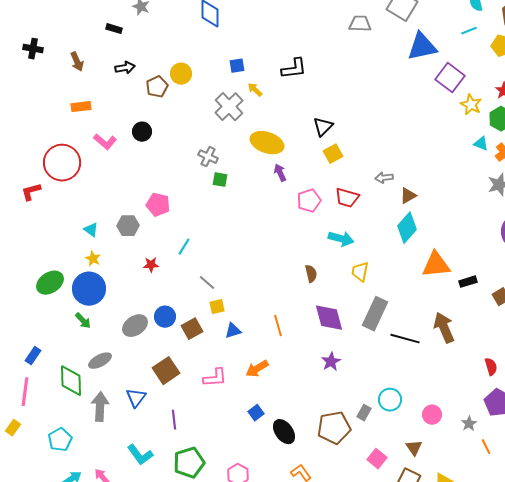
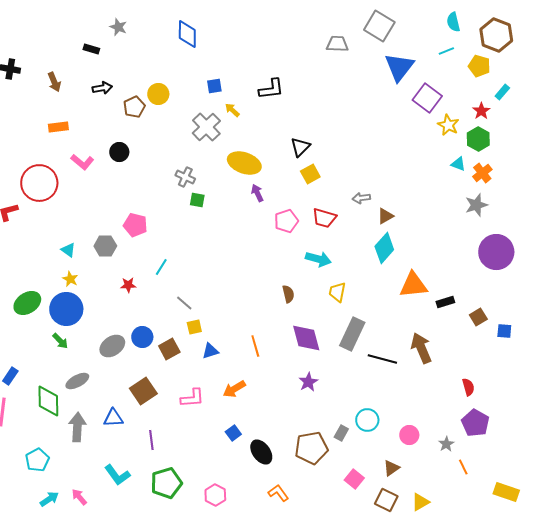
blue triangle: (422, 47) -> (399, 67), turned -40
blue triangle: (136, 398) -> (113, 418), turned 50
brown triangle: (414, 448) -> (391, 468), turned 30

